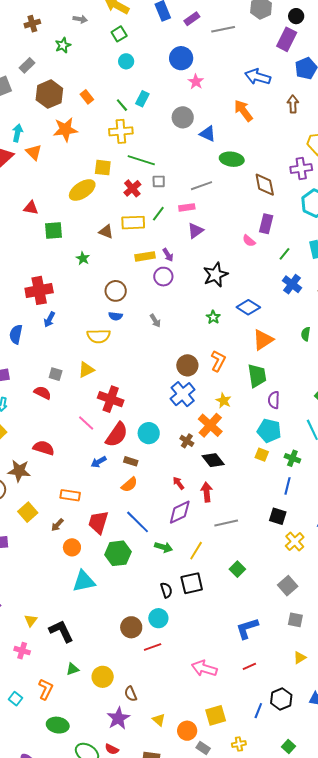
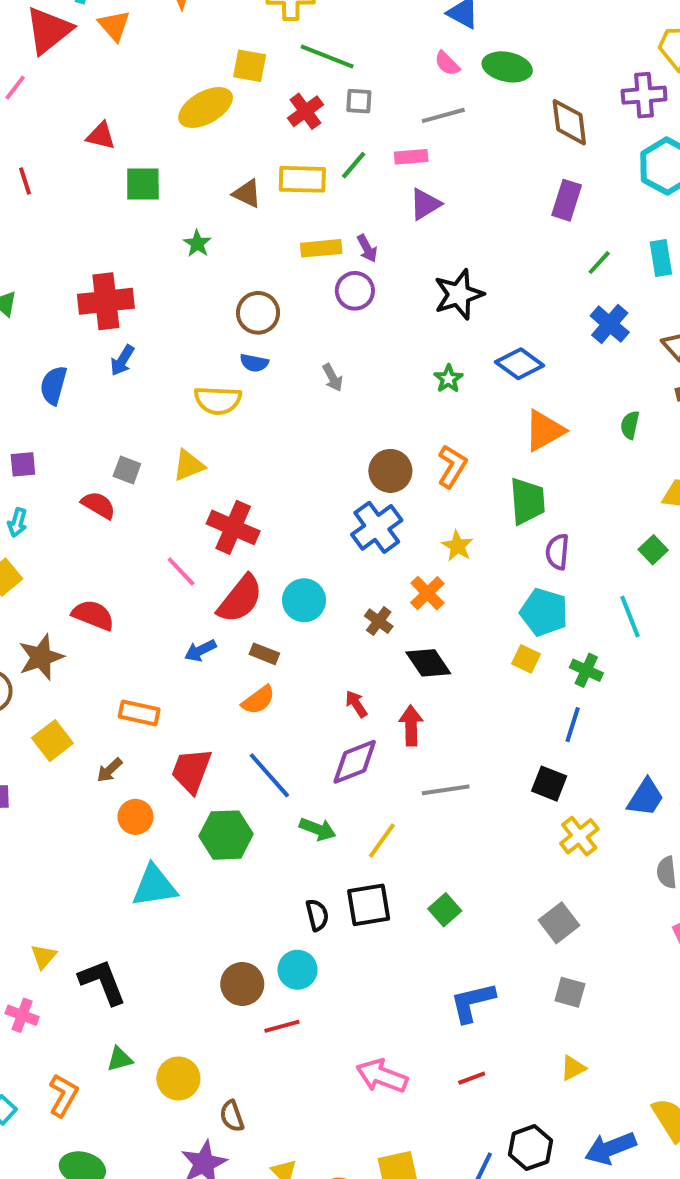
pink semicircle: (249, 241) -> (447, 63), moved
orange cross: (210, 425) -> (427, 593), size x0.7
brown star: (19, 471) -> (41, 657), turned -30
green square: (237, 569) -> (445, 910), moved

